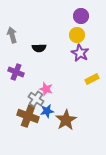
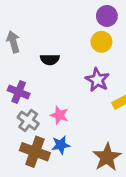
purple star: (80, 53) -> (97, 80), moved
gray cross: (36, 99) -> (28, 121), moved
brown star: (66, 120) -> (107, 157), moved

